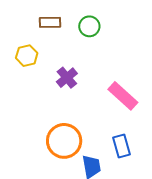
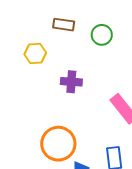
purple cross: (67, 78) -> (71, 82), turned 35

